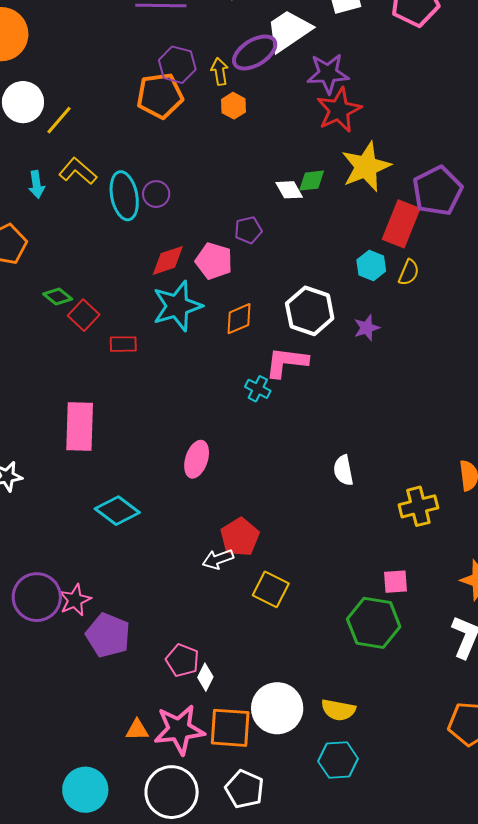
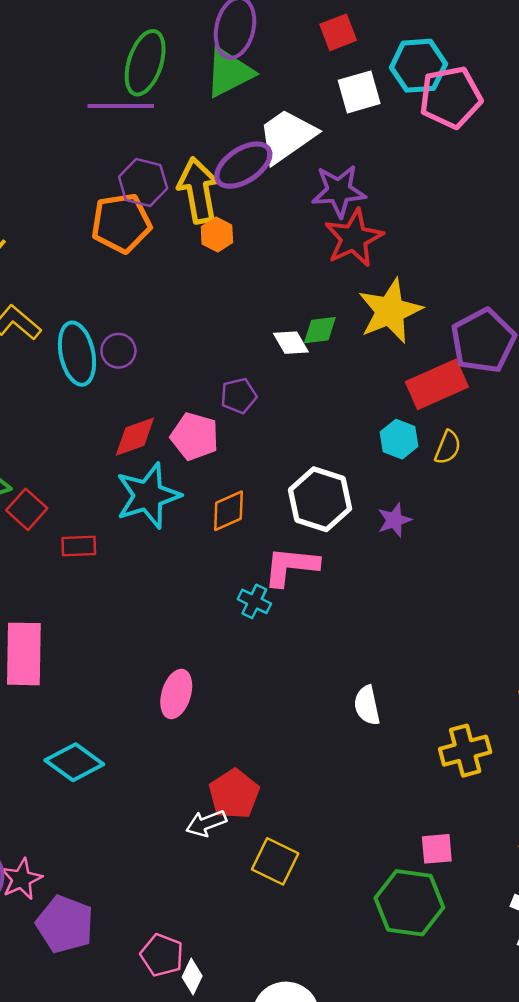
yellow arrow: (220, 71) -> (198, 190), size x1.8
red rectangle: (401, 224) -> (437, 384), turned 45

